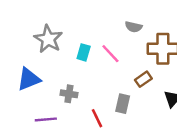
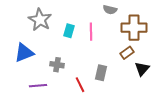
pink line: (110, 54) -> (91, 32), turned 42
brown rectangle: (143, 79) -> (127, 53), moved

